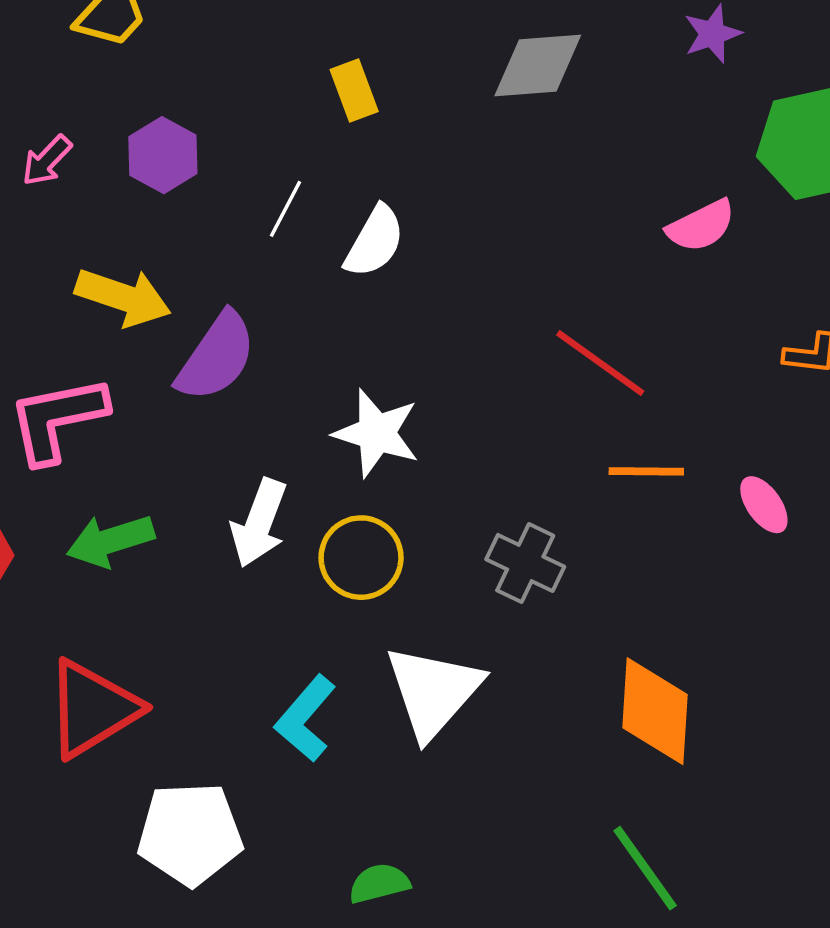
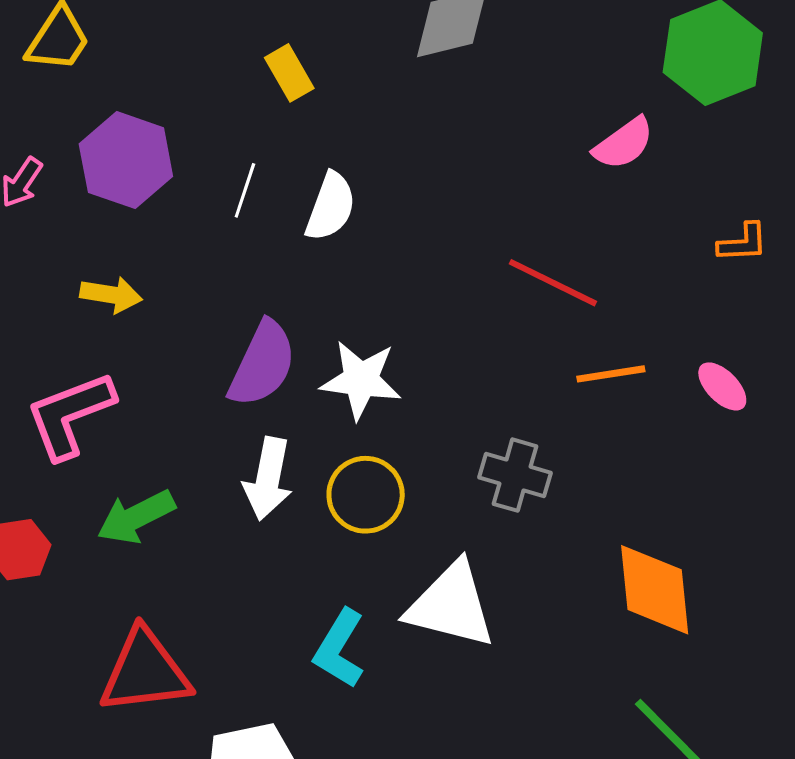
purple hexagon: (163, 155) -> (126, 160), size x1.4
yellow arrow: (123, 297) -> (111, 295), size x0.7
purple semicircle: (216, 357) -> (262, 364), moved
white triangle: (433, 691) -> (451, 605), turned -48
red triangle: (92, 709) -> (145, 672), turned 34

